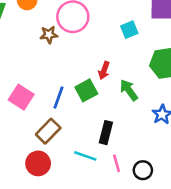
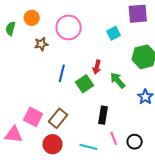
brown star: (49, 35) -> (41, 44), moved
pink square: (21, 97) -> (33, 117), moved
blue line: (58, 98) -> (62, 73), moved
cyan line: (85, 156) -> (88, 147), moved

